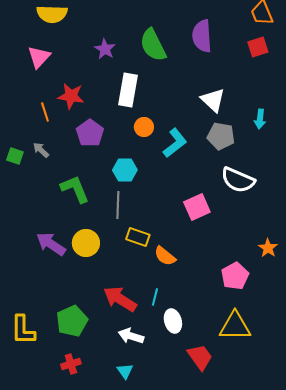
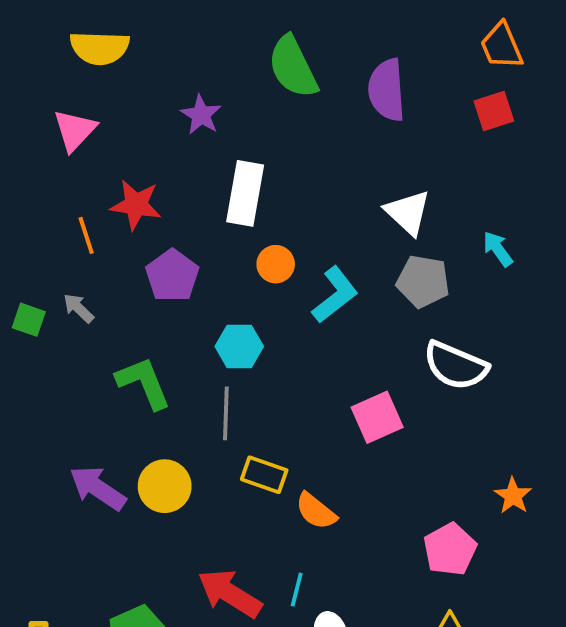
green semicircle: (153, 45) -> (293, 67), moved
cyan arrow: (260, 119) -> (498, 249), turned 138

